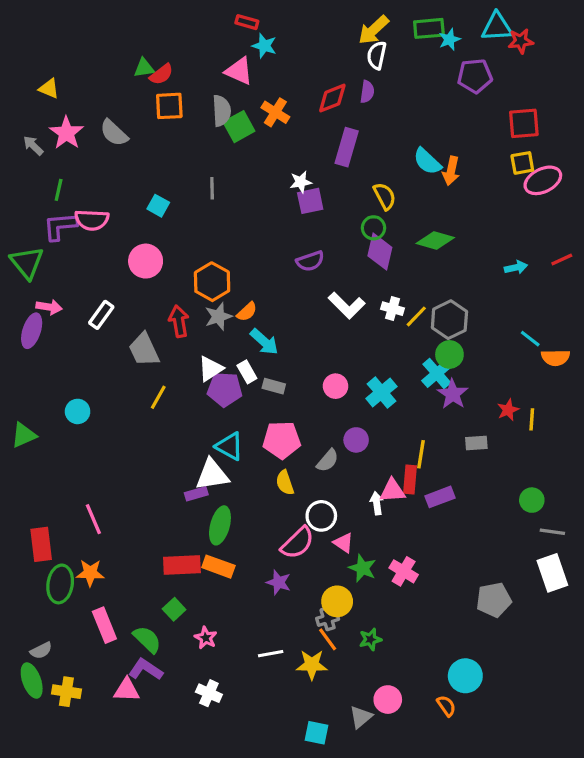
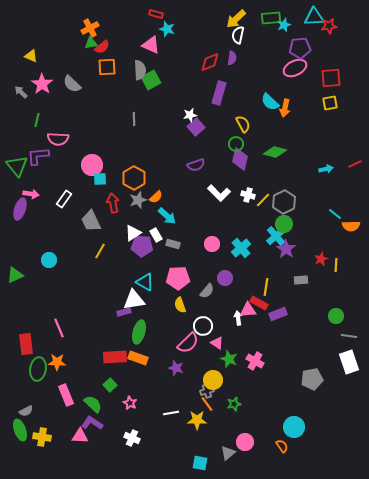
orange cross: (275, 112) -> (90, 28), moved, turned 30
pink ellipse: (543, 180) -> (295, 68), moved
purple square: (310, 201) -> (196, 127), turned -30
cyan square: (158, 206) -> (100, 179), moved, turned -32
purple L-shape: (60, 226) -> (38, 156), moved
red rectangle: (410, 480) -> (259, 303), turned -66

